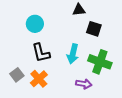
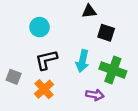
black L-shape: (41, 53) -> (46, 60), turned 90
gray square: (17, 75) -> (14, 77), moved, turned -32

